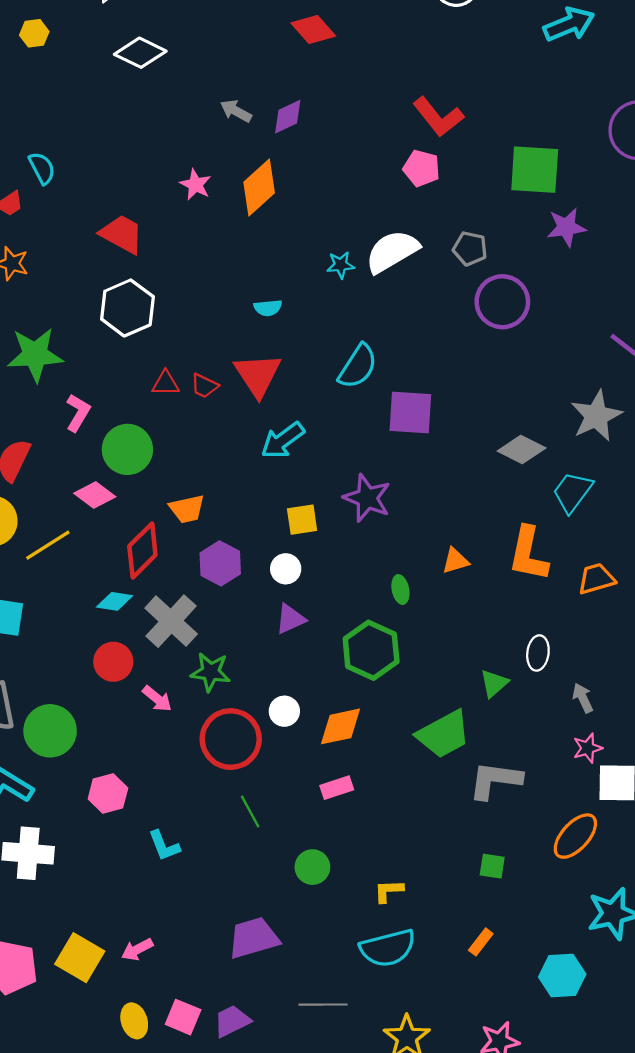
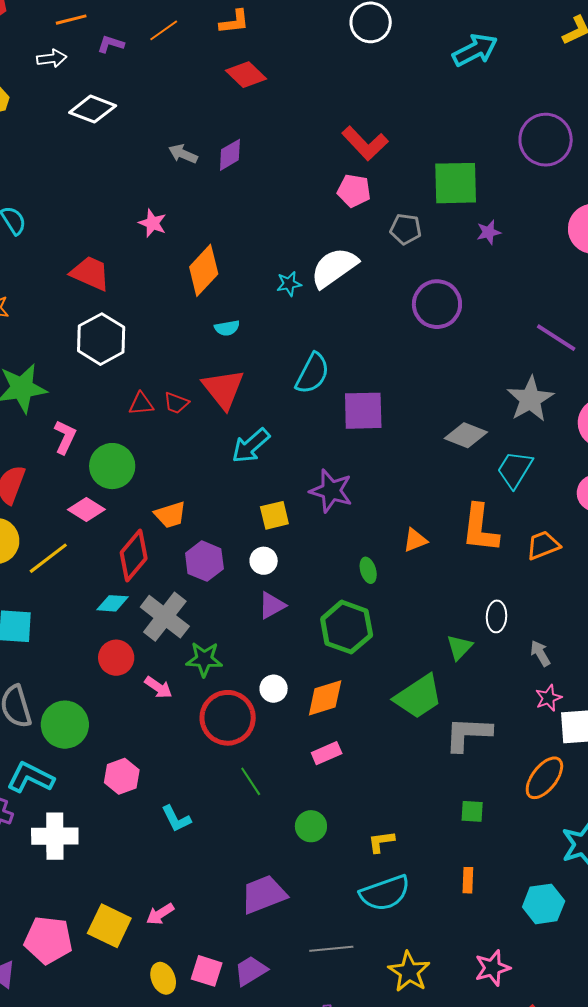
orange diamond: (259, 187) -> (204, 270), moved
purple star: (566, 227) -> (489, 232), size x0.7
gray pentagon: (470, 249) -> (406, 229), moved
orange rectangle: (481, 942) -> (468, 880), turned -30

